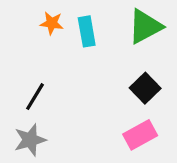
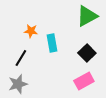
orange star: (52, 23) -> (31, 31), moved
cyan rectangle: (87, 31) -> (52, 43), moved

